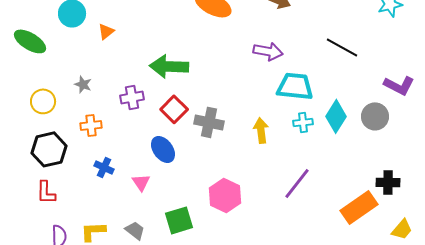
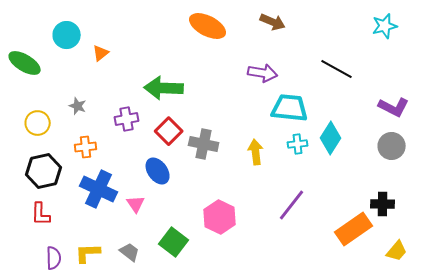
gray circle: (375, 116) -> (392, 146), moved
blue cross: (104, 167) -> (99, 189), size x1.8
green square: (179, 220) -> (174, 242), turned -36

